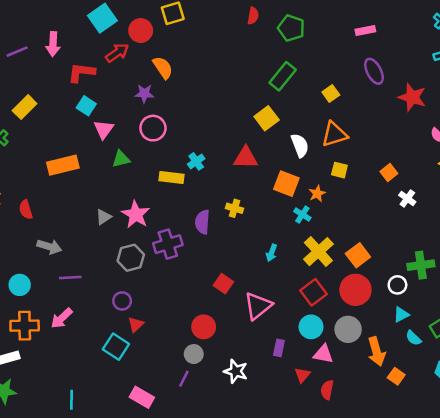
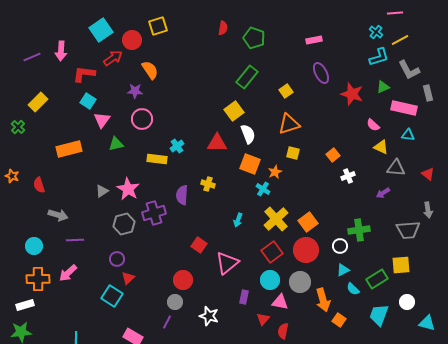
white semicircle: (300, 145) -> (248, 134), moved
white cross: (407, 198) -> (348, 176), turned 32

